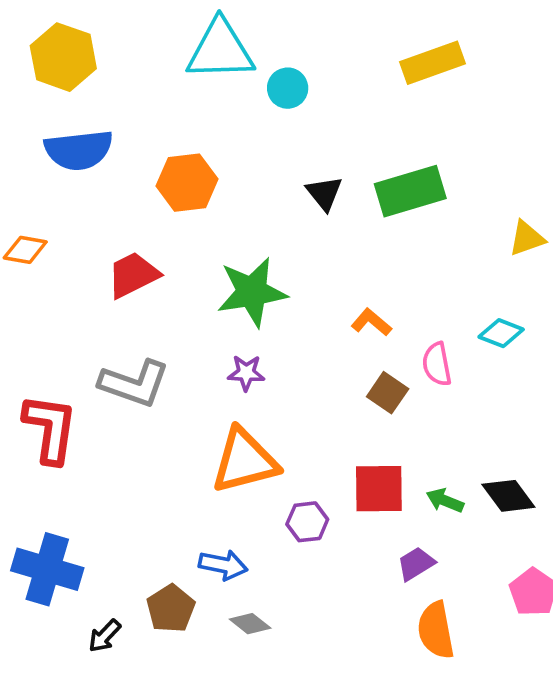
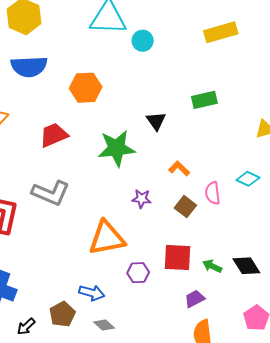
green rectangle: (410, 191) -> (204, 100), size x0.7
black triangle: (324, 193) -> (156, 121), moved
purple star: (246, 373) -> (142, 199), moved

